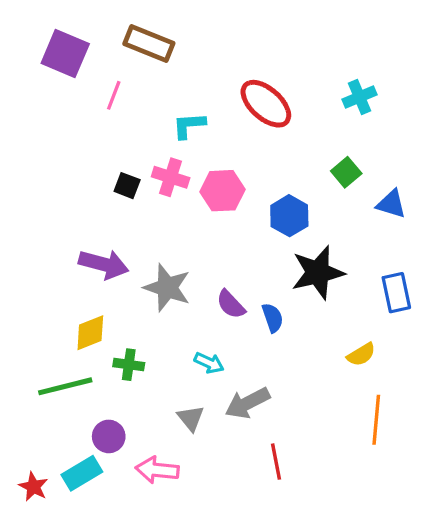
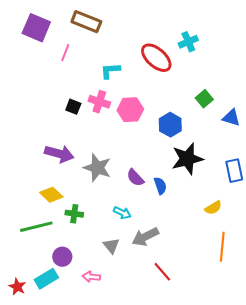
cyan cross: (360, 97) -> (188, 42), moved
yellow diamond: (90, 333) -> (51, 195), turned 65
red line: (276, 462) -> (162, 272), turned -30
pink arrow: (157, 470) -> (91, 277), size x0.7

